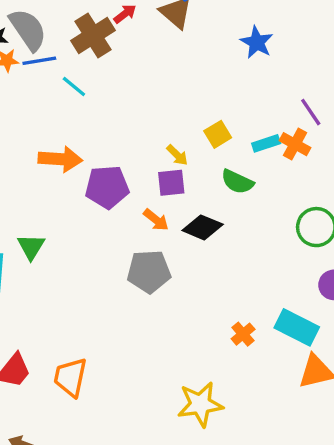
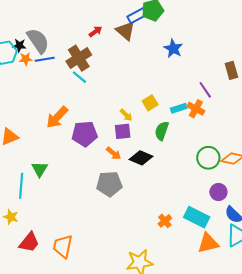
brown cross: (93, 35) -> (79, 58), moved
cyan line: (74, 86) -> (79, 77), moved
orange arrow: (60, 159) -> (57, 117), turned 130
green semicircle: (237, 182) -> (162, 131), turned 84

